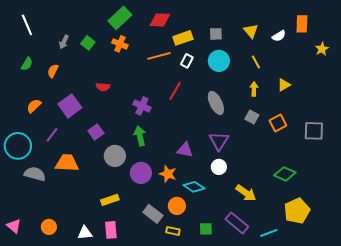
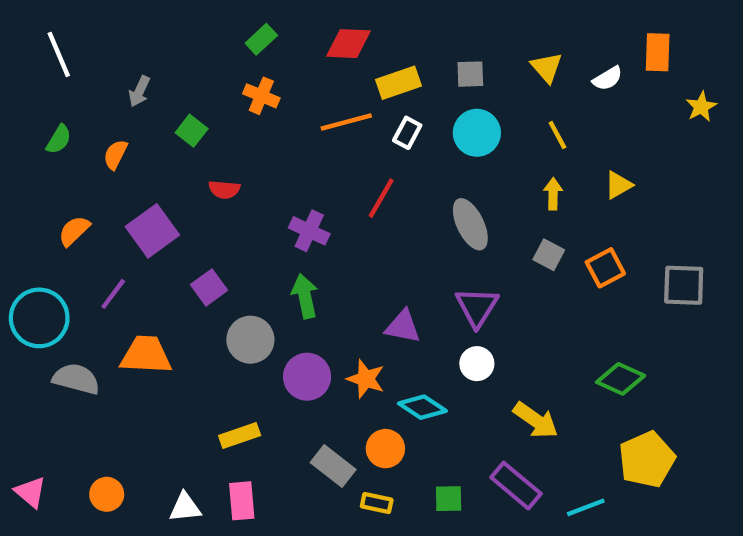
green rectangle: (120, 18) -> (261, 39), size x0.6
green square: (88, 43) -> (192, 131), moved

